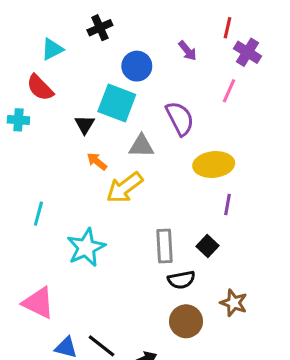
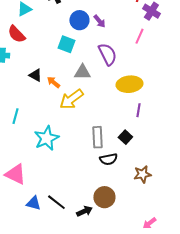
purple arrow: (188, 51) -> (99, 21), moved
cyan square: (117, 103) -> (66, 44), size x0.7
black triangle: (85, 125) -> (35, 75), moved, turned -32
brown star: (234, 303) -> (142, 174), turned -30
brown circle: (186, 321) -> (104, 197), moved

